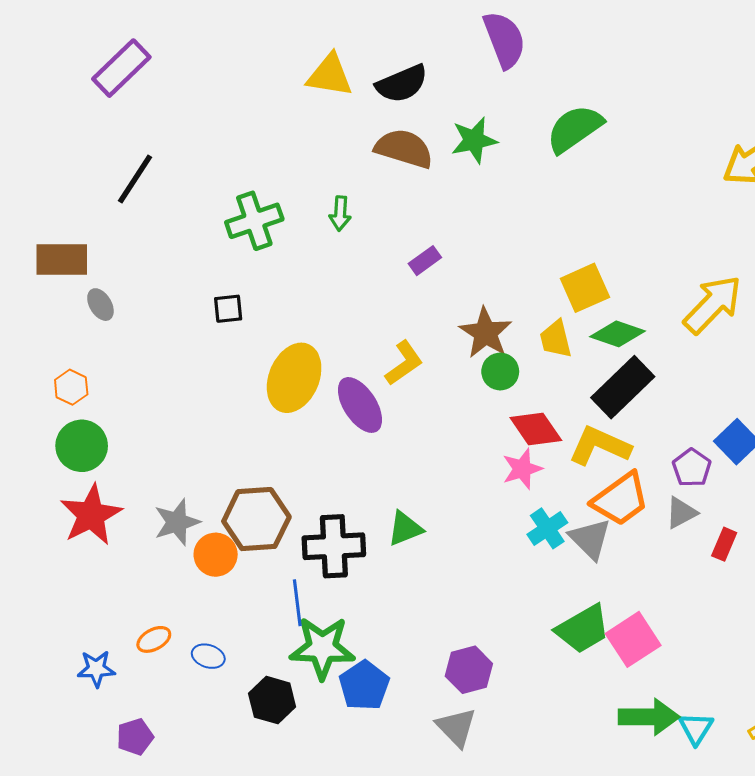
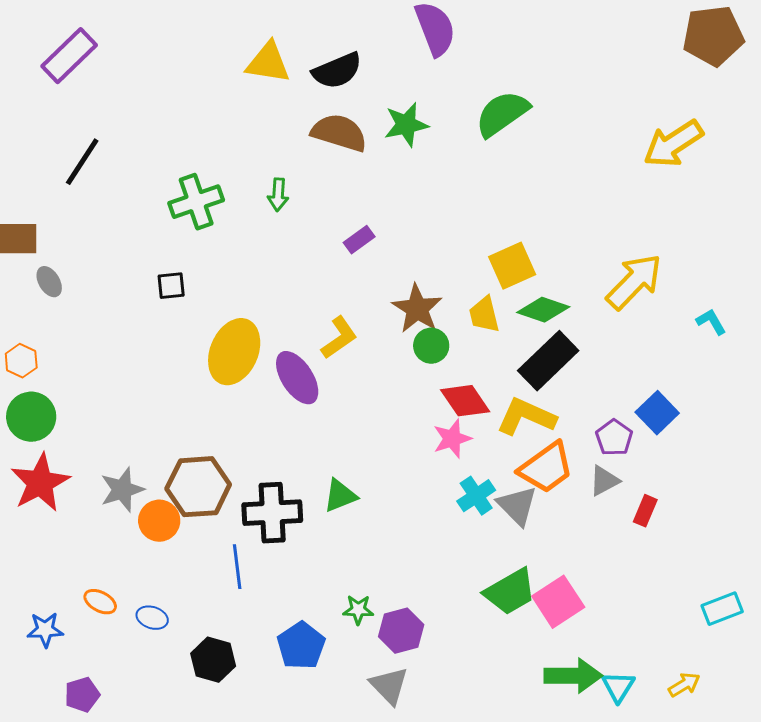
orange ellipse: (154, 639) -> (100, 602), turned 56
green star: (322, 648) -> (358, 610), moved, size x0.5

